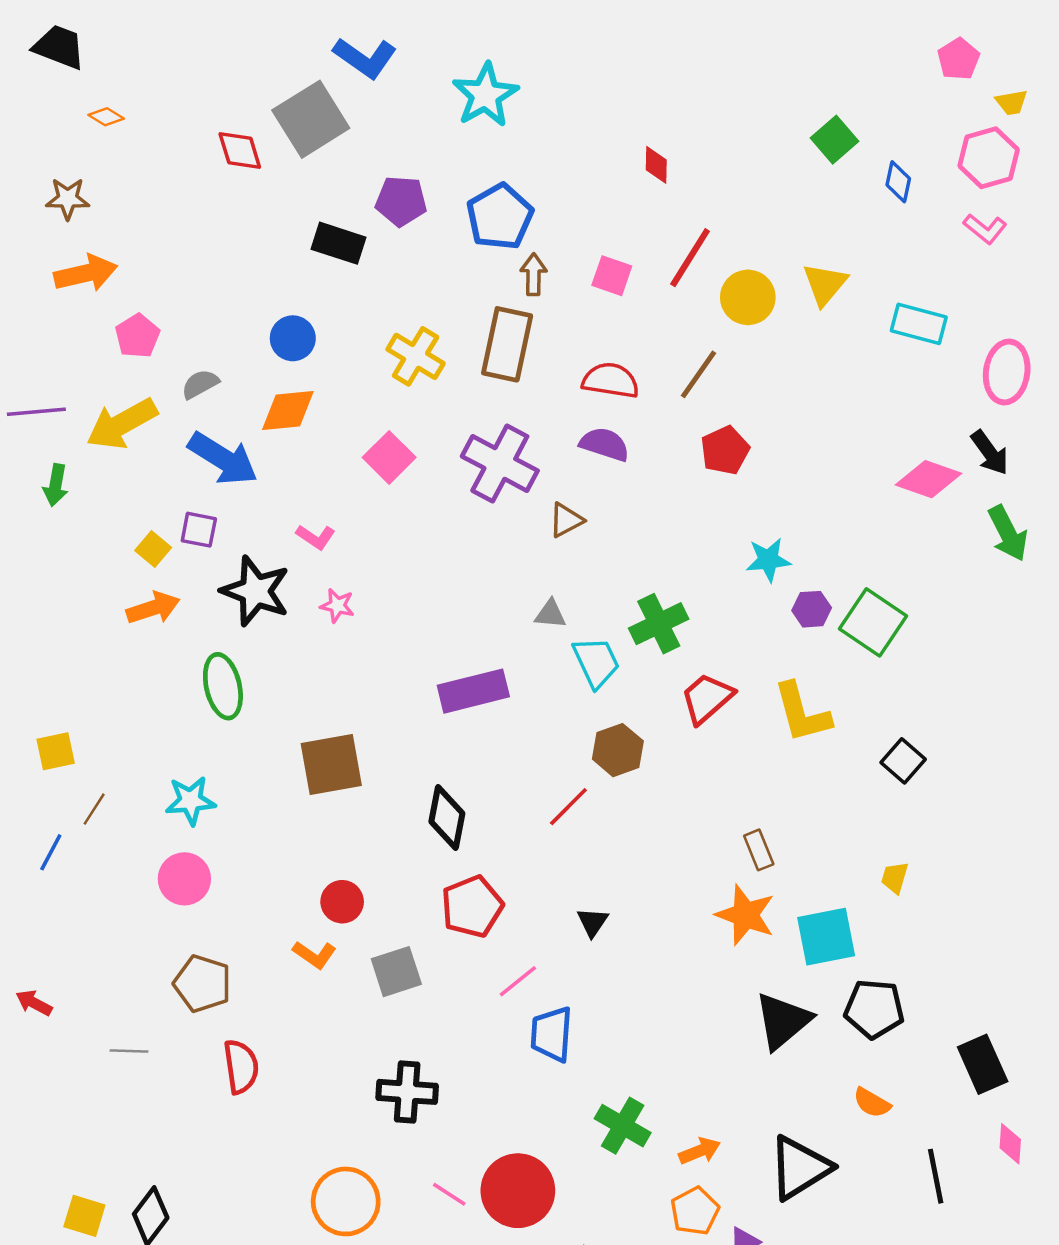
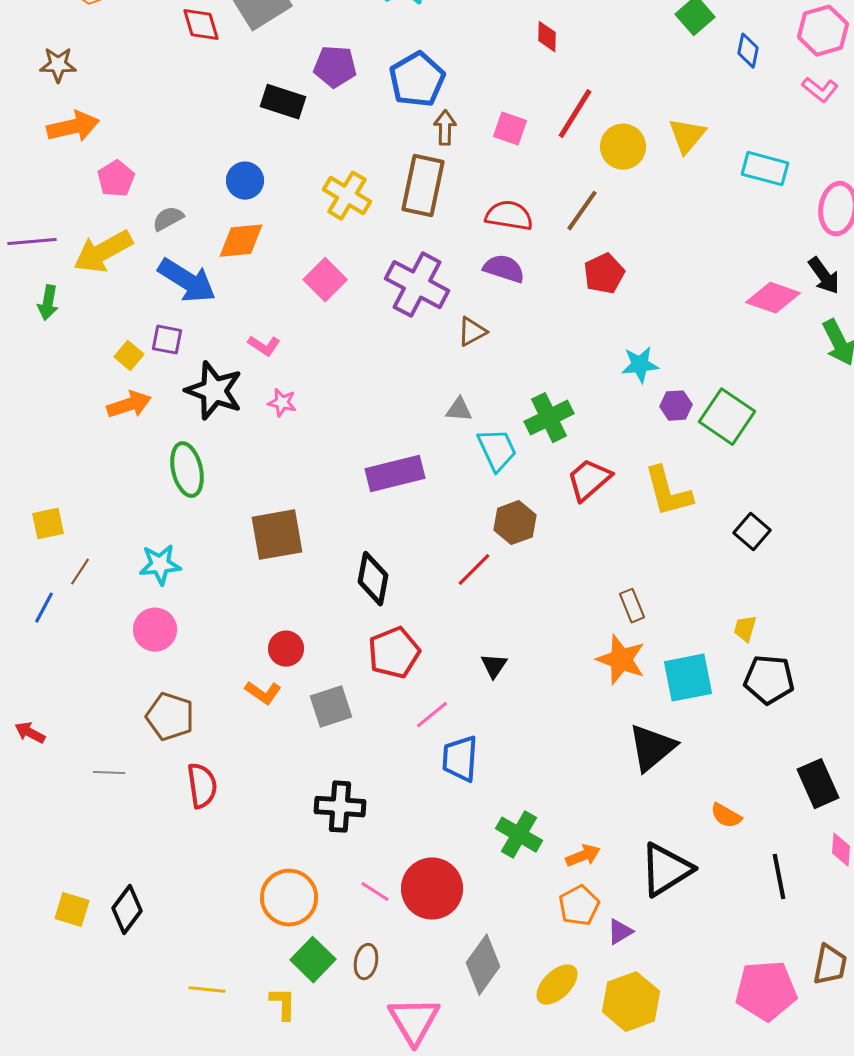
black pentagon: (874, 1009) -> (769, 680), moved

